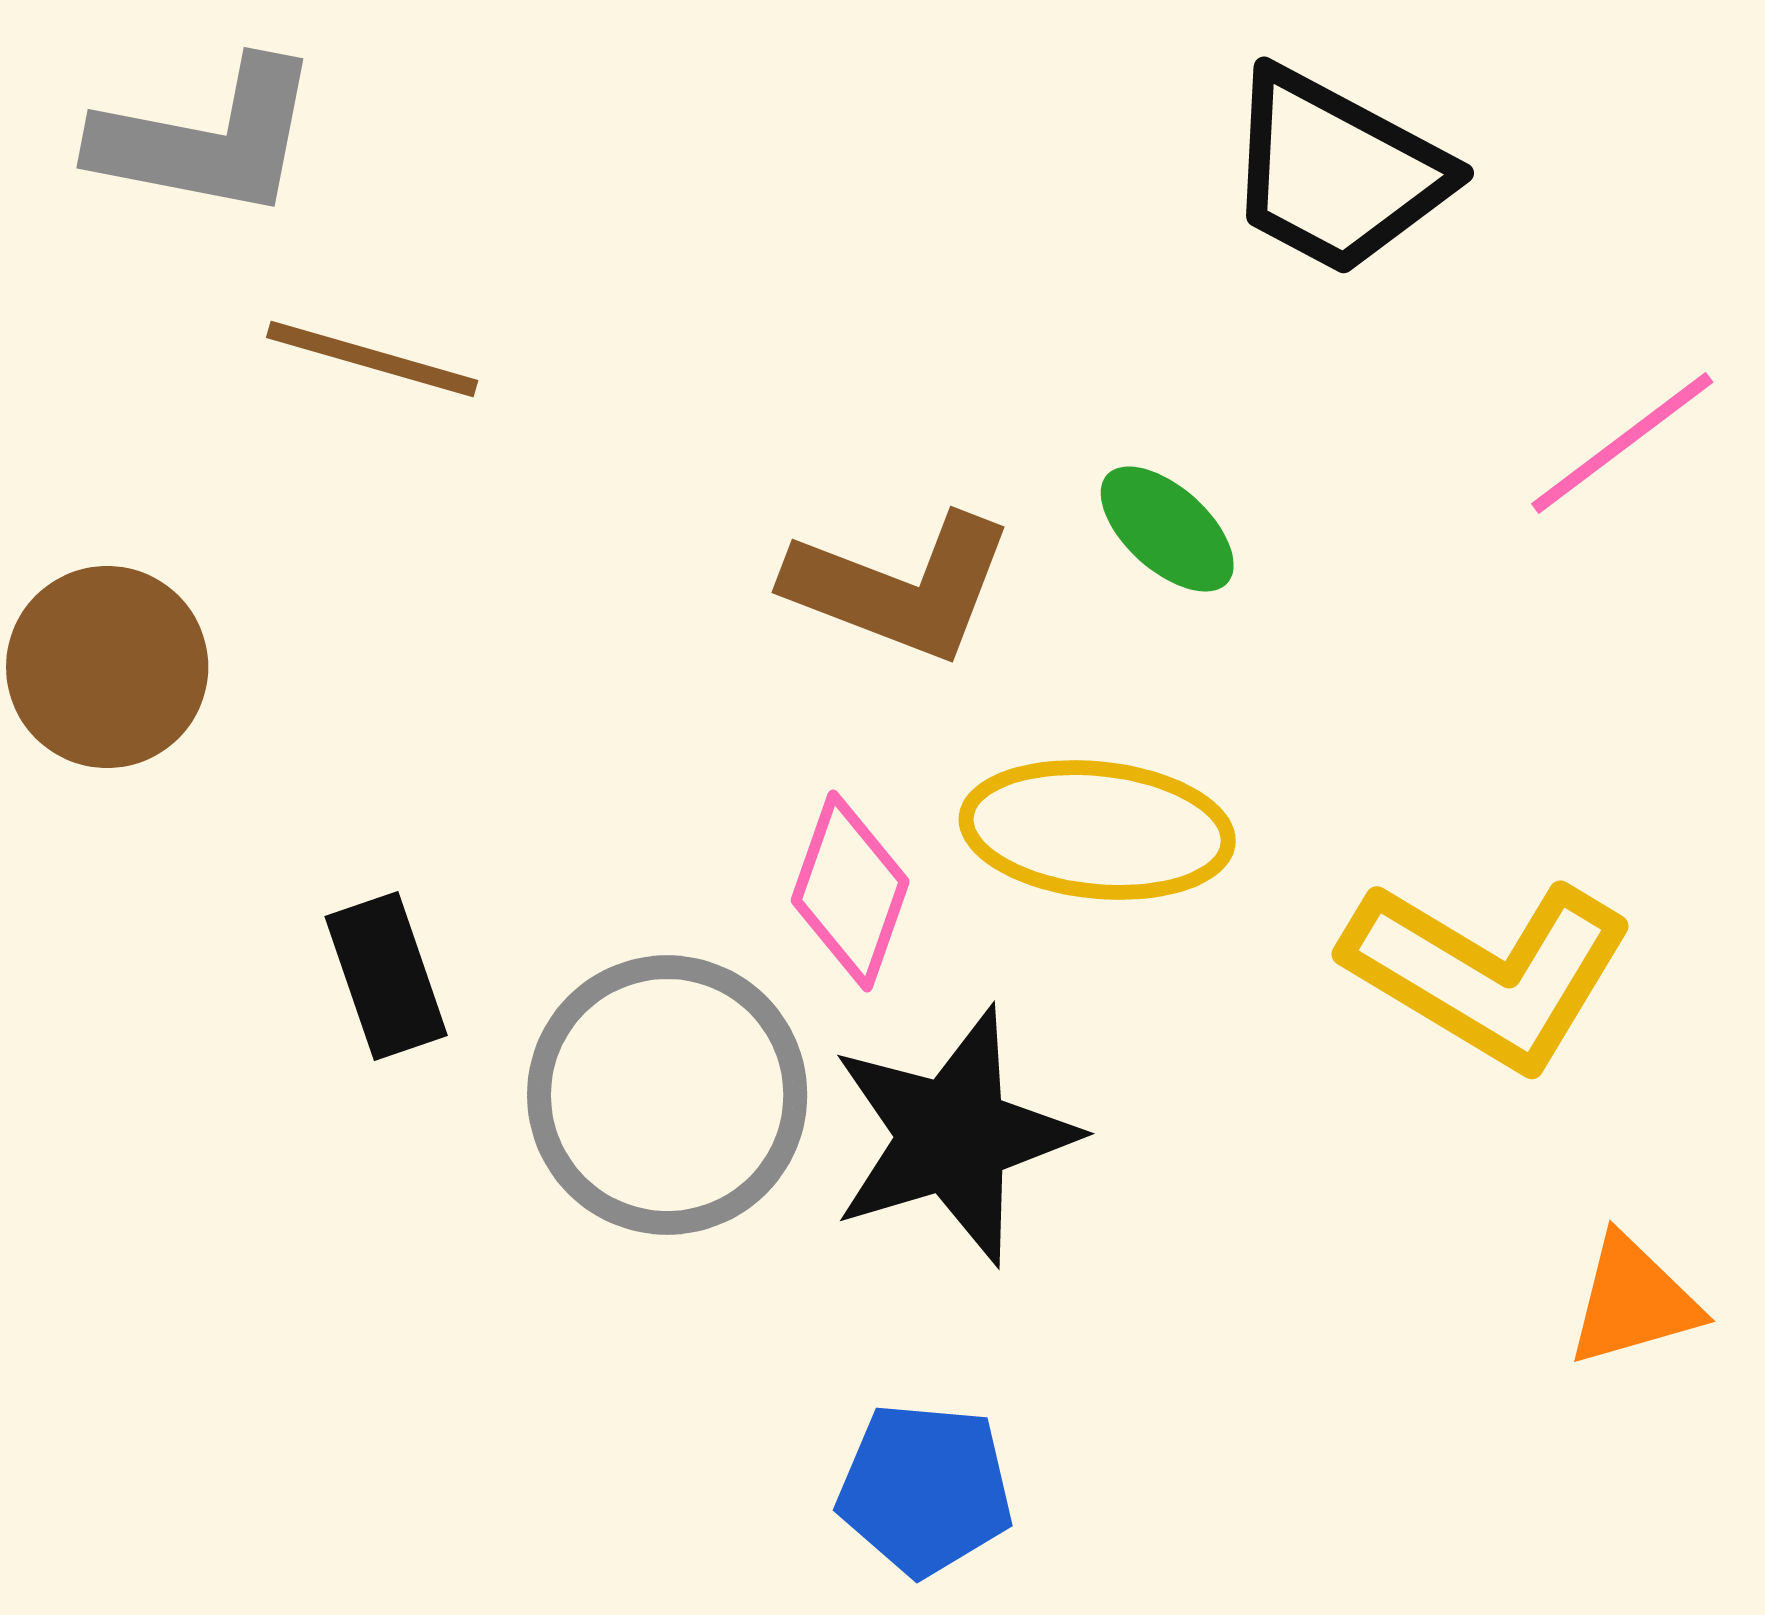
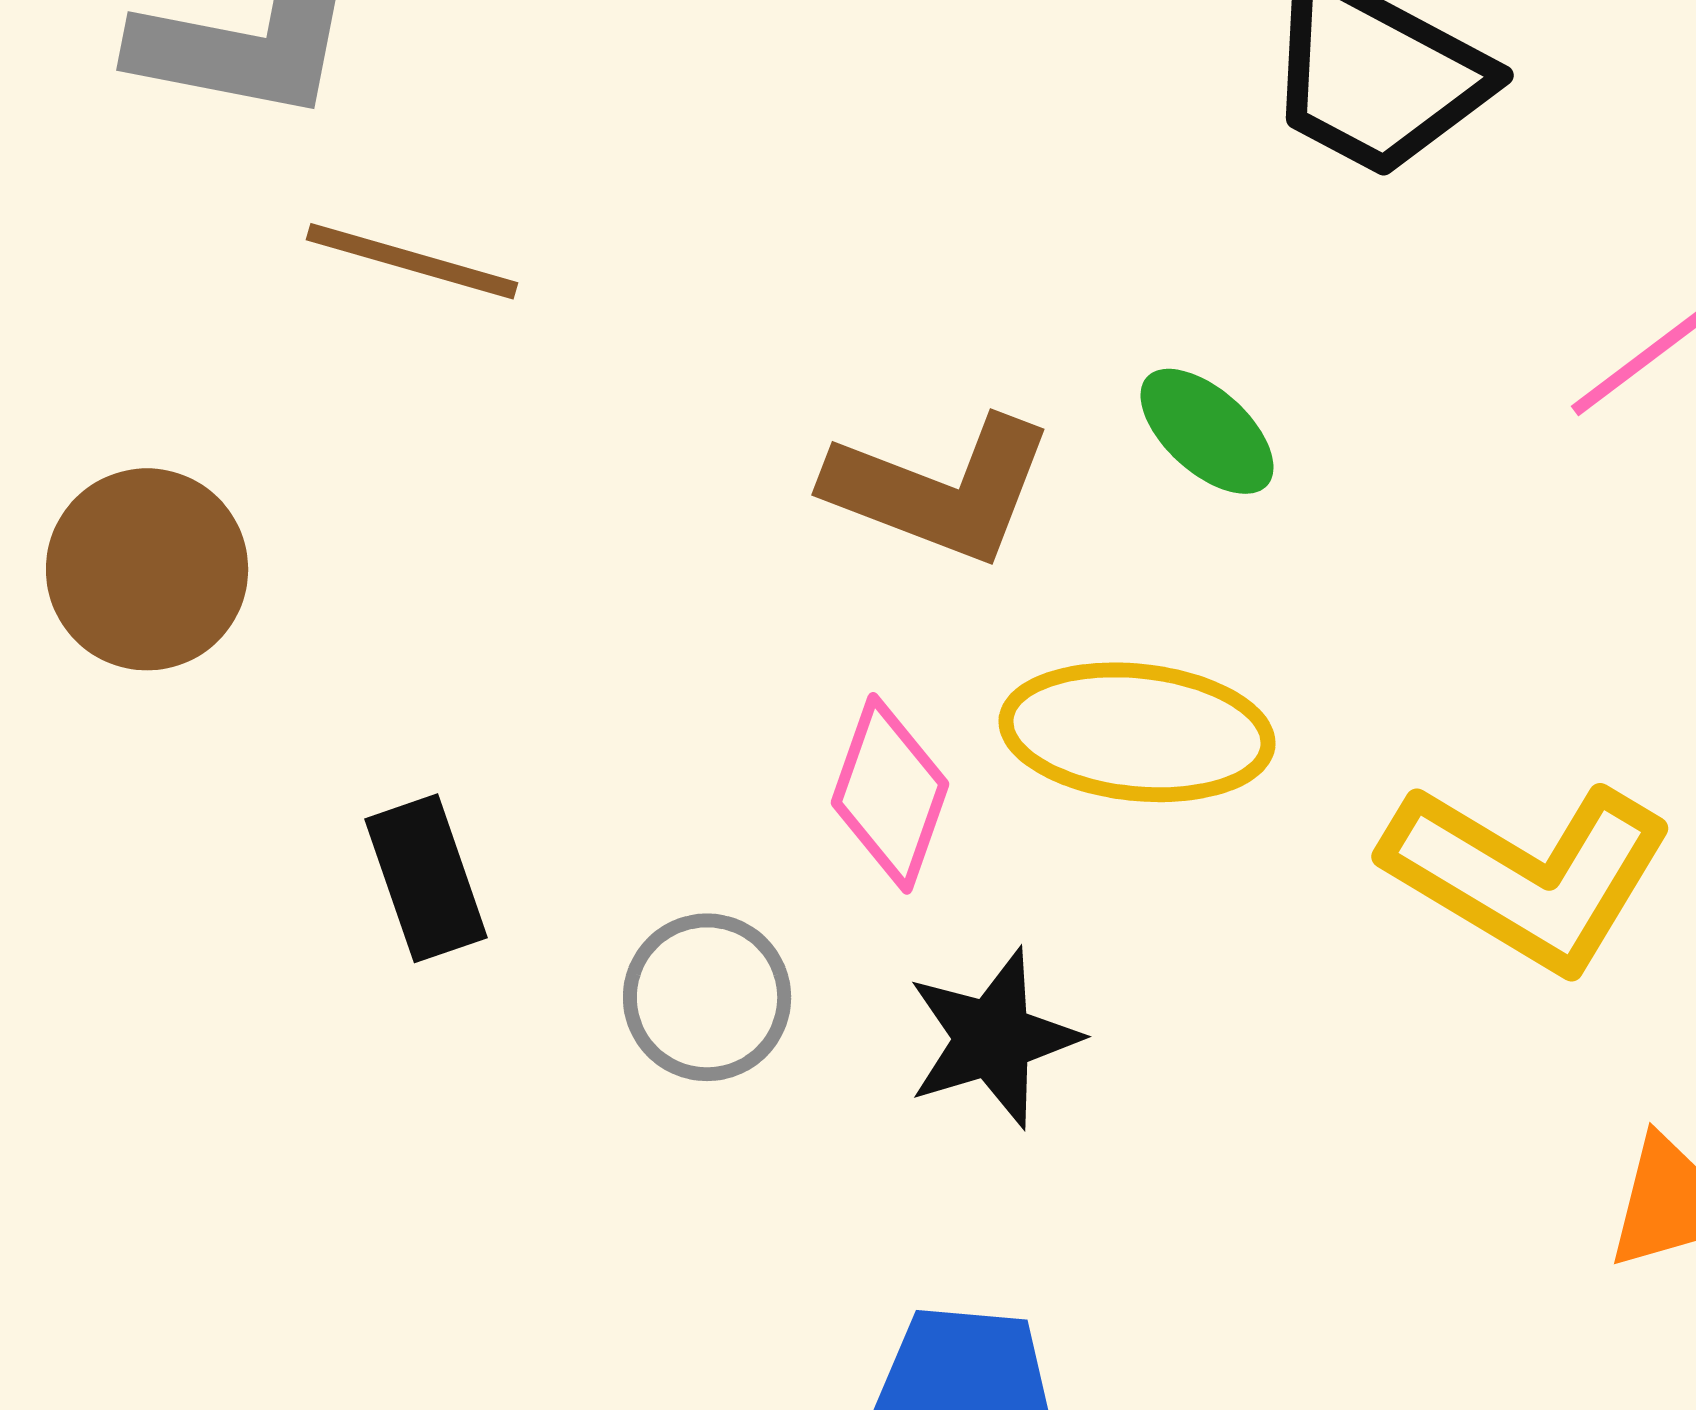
gray circle: (667, 1095) -> (707, 997), size x0.6
black star: (953, 1136) -> (993, 1038), size x0.7

